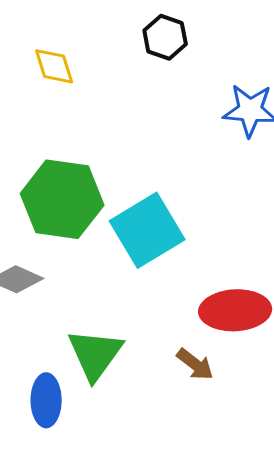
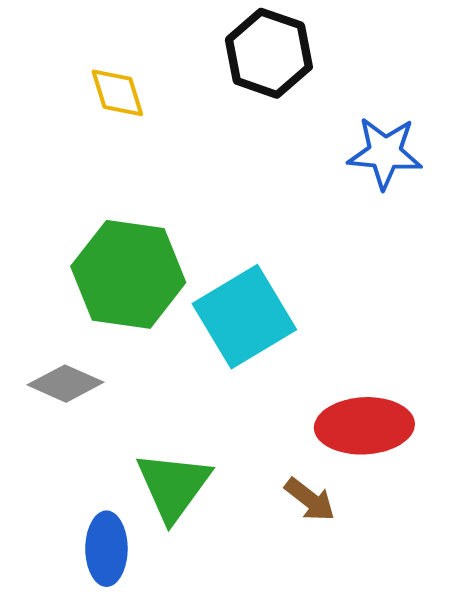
black hexagon: (165, 37) -> (269, 53), size x1.4

